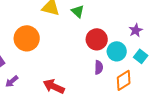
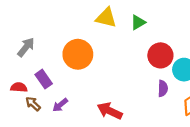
green triangle: (78, 11) -> (138, 22), turned 48

